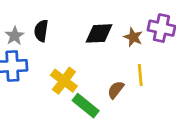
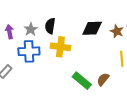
yellow cross: (64, 81) -> (60, 47), moved, turned -30
brown semicircle: (116, 90) -> (103, 79), moved

